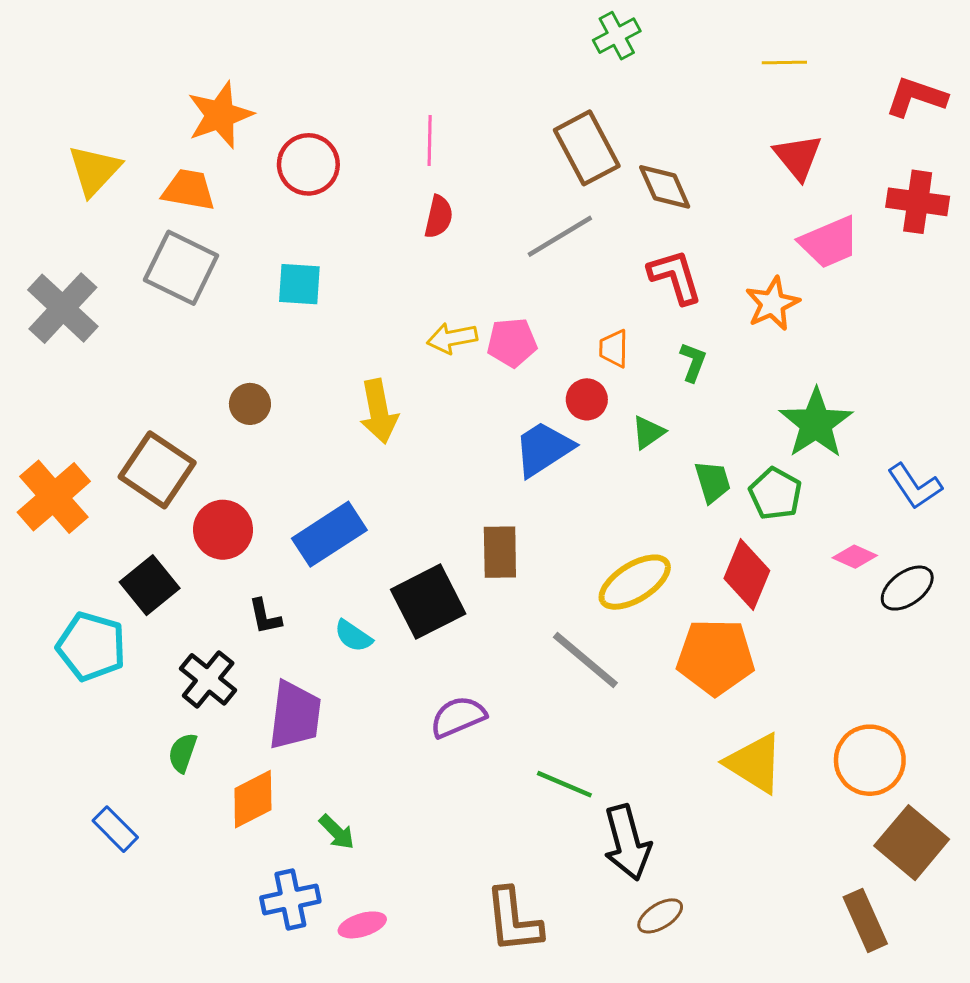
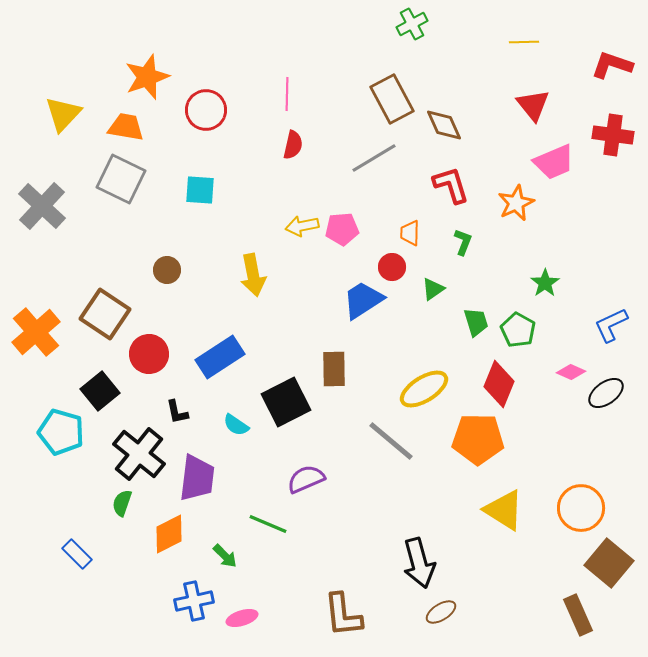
green star: (816, 423) -> (545, 283), size x0.6
blue L-shape: (915, 486) -> (611, 325), turned 99
black cross: (208, 679) -> (139, 454), size x1.4
green line: (564, 784) -> (268, 524), moved

